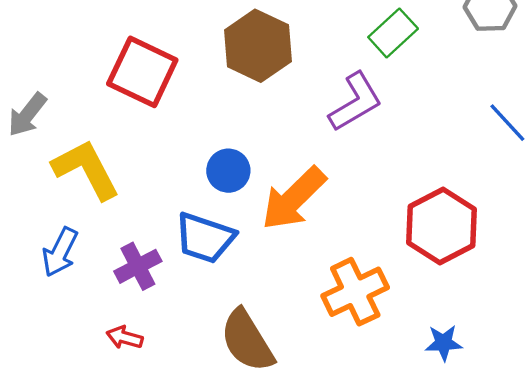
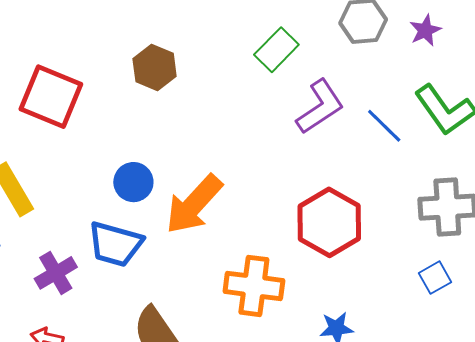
brown hexagon: (258, 46) -> (155, 67), size x0.7
purple L-shape: (355, 102) -> (320, 107), moved
orange cross: (355, 292) -> (254, 286), turned 36

